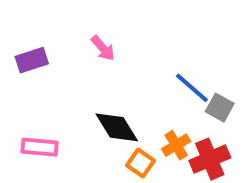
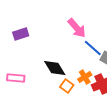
pink arrow: (103, 48) -> (77, 28), moved, size x1.5
purple rectangle: (32, 60) -> (21, 34), moved

